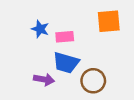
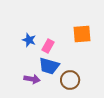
pink rectangle: (65, 37) -> (48, 46), turned -56

